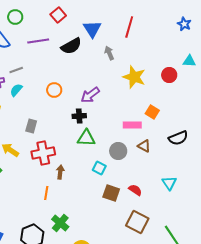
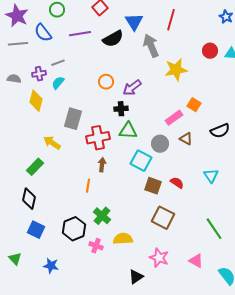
gray arrow: (109, 53) -> (151, 46), size x1.6
red circle: (169, 75) -> (210, 51), moved
yellow star: (134, 77) -> (176, 70), turned -30
orange circle: (54, 90) -> (106, 82), moved
pink rectangle: (132, 125) -> (174, 118), turned -36
gray rectangle: (31, 126) -> (73, 119), size x1.5
red cross: (43, 153) -> (98, 138), moved
cyan square: (99, 168) -> (141, 161), size x1.5
brown square: (137, 222) -> (163, 218), moved

